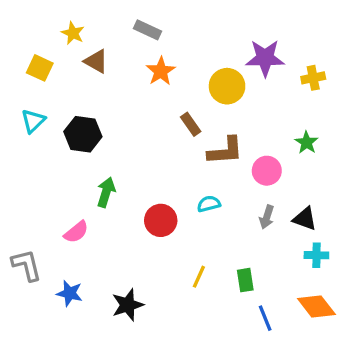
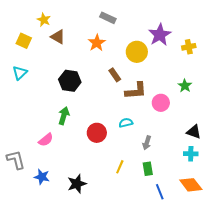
gray rectangle: (147, 30) -> (108, 18), moved
purple star: (265, 58) -> (160, 35), turned -30
black hexagon: (83, 134) -> (70, 81), moved
gray arrow: (267, 217) -> (147, 143), moved
black triangle: (305, 219) -> (194, 132), moved

